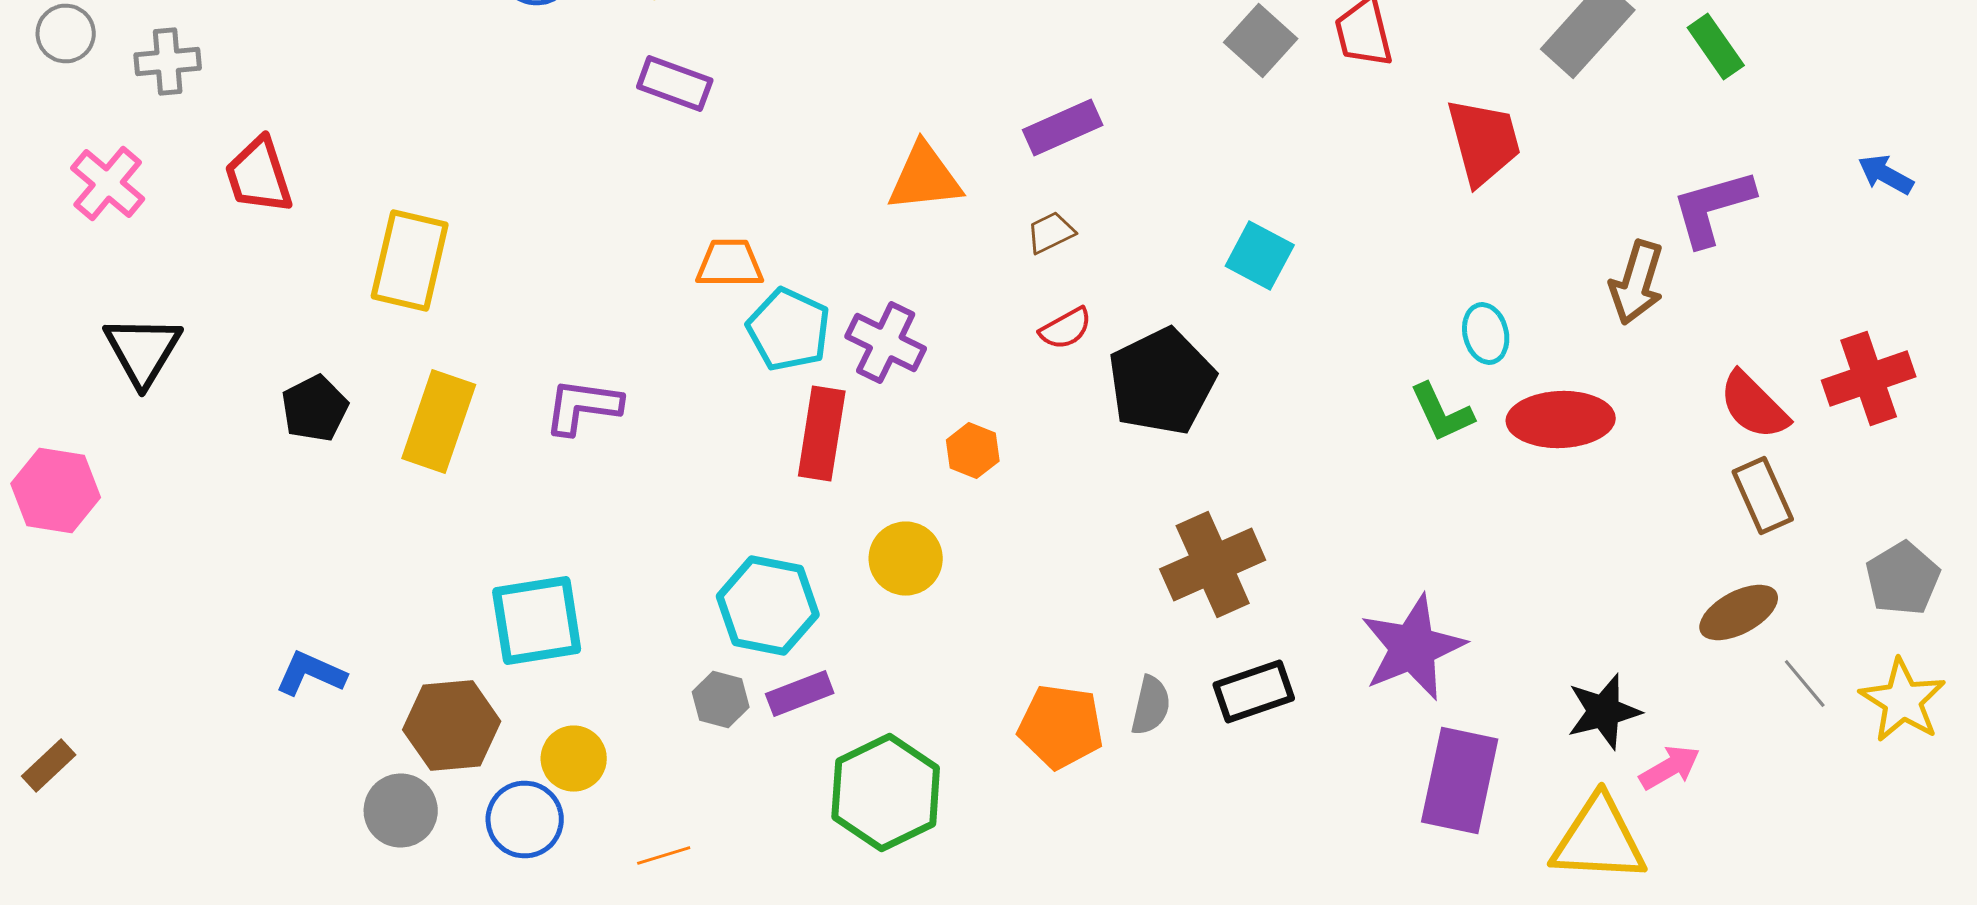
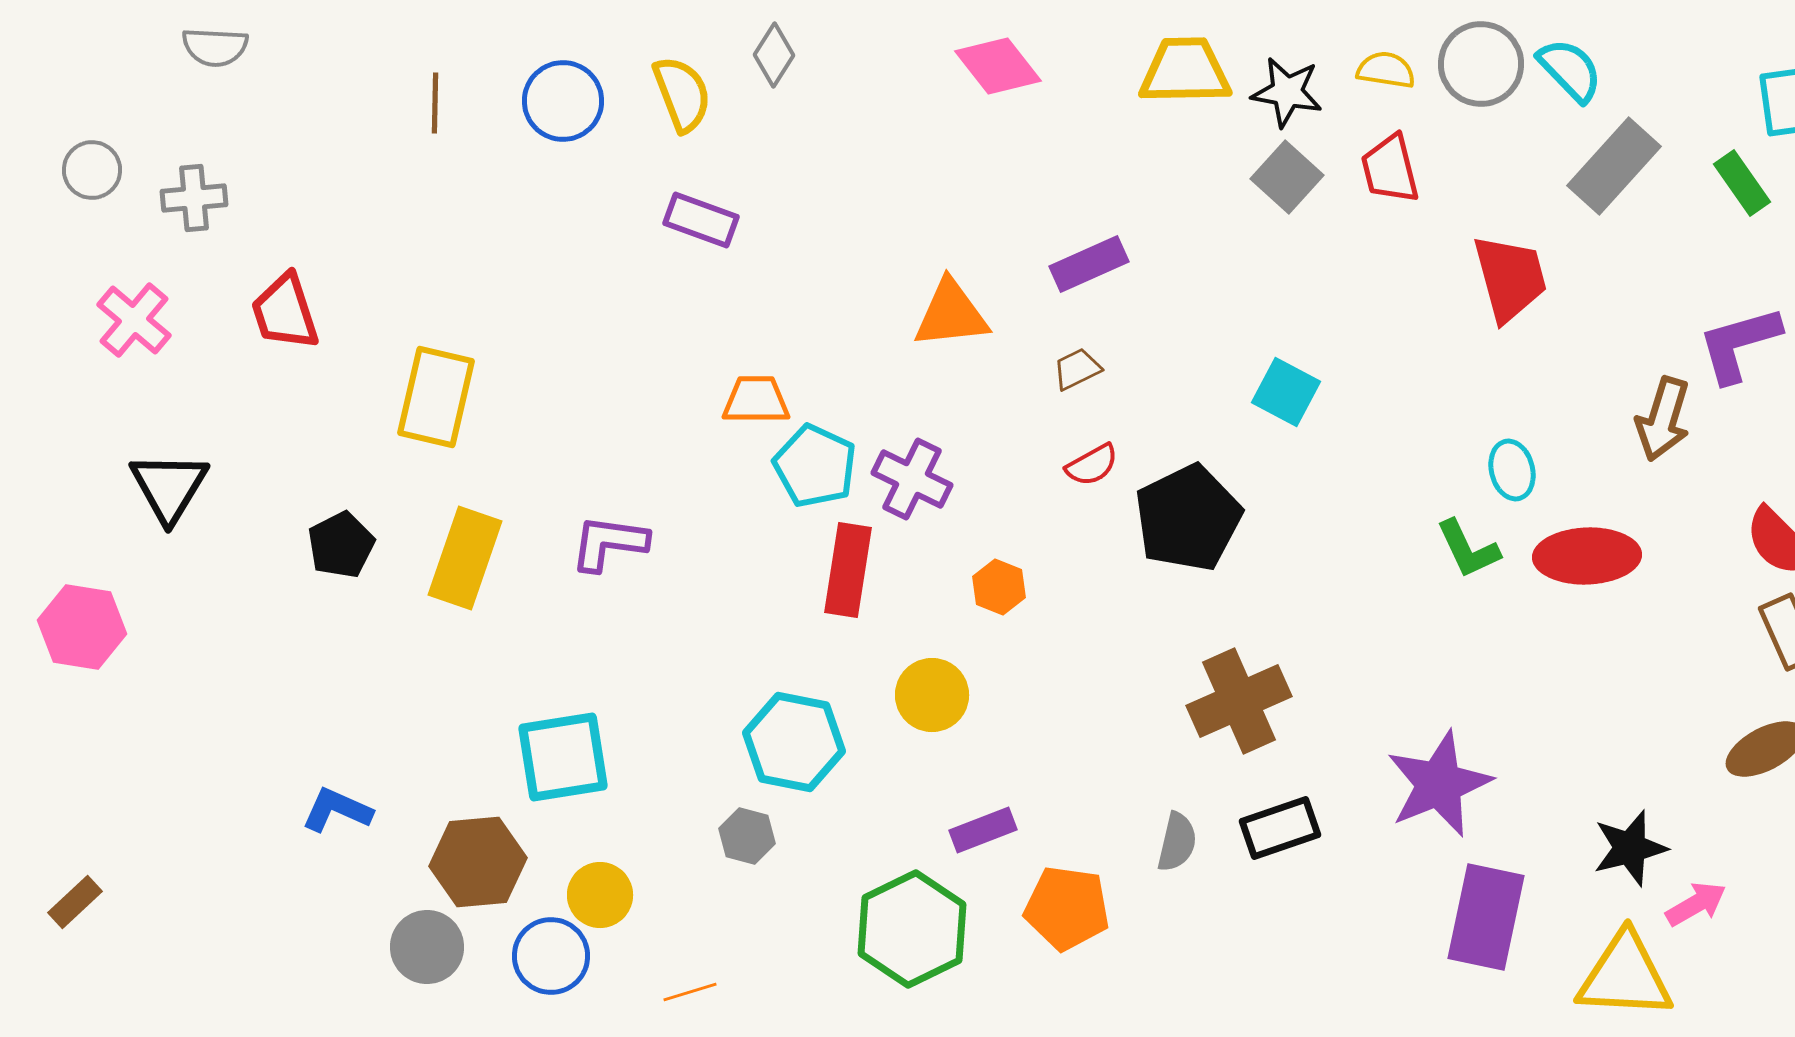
purple rectangle: (800, 694) -> (983, 830), moved
orange pentagon: (1061, 726) -> (1067, 908), moved

